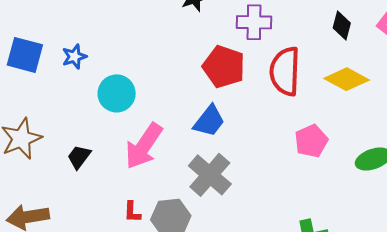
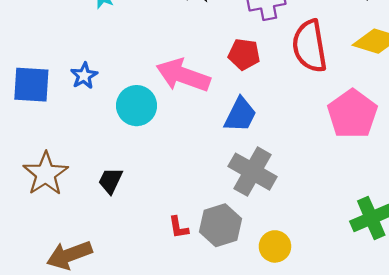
red pentagon: (224, 67) -> (244, 54), size x0.7
pink pentagon: (311, 141) -> (352, 114), size x1.4
pink arrow: (144, 146) -> (183, 75), moved, turned 87

